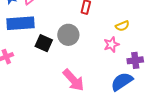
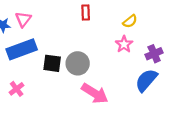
gray circle: (68, 35) -> (78, 63), moved

